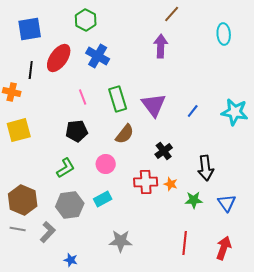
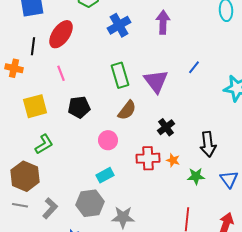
blue cross: (98, 56) -> (119, 25), moved, turned 30
pink line: (83, 97) -> (61, 73), moved
blue line: (193, 111) -> (194, 67), moved
yellow square: (19, 130) -> (35, 106), moved
green L-shape: (66, 168) -> (44, 144), moved
gray hexagon: (70, 205) -> (90, 203), moved

